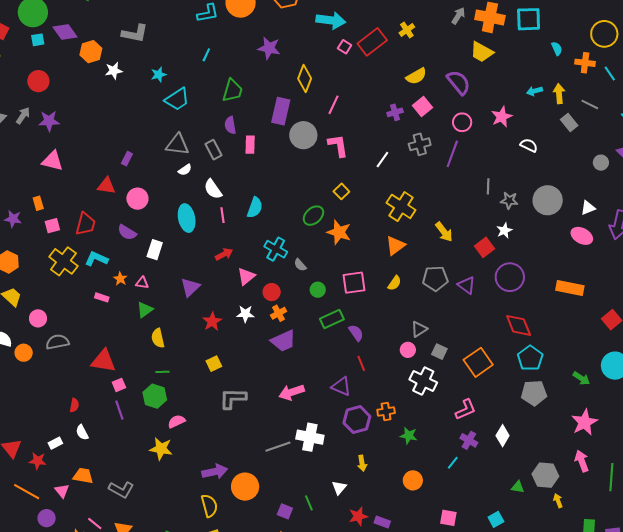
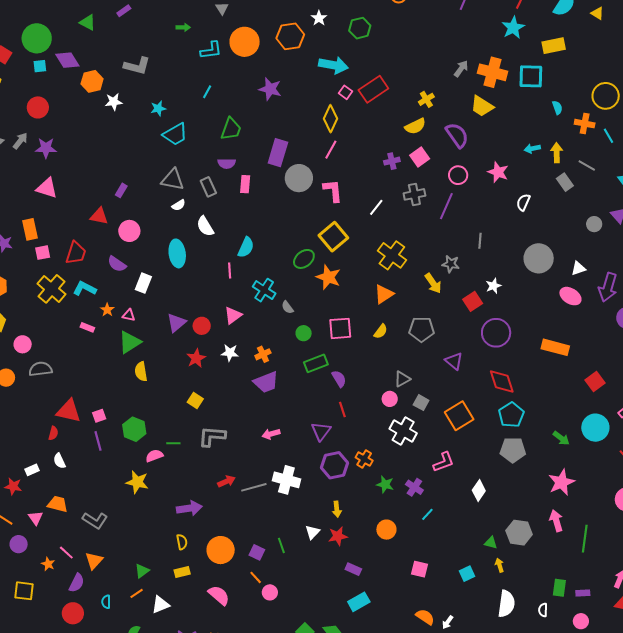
yellow cross: (407, 30) -> (426, 99), moved
yellow diamond: (305, 78) -> (331, 119), moved
pink star: (502, 117) -> (498, 172), turned -30
purple semicircle: (230, 125) -> (227, 163), turned -84
white semicircle: (529, 145) -> (523, 202), turned -96
yellow square: (341, 191) -> (333, 237), size x1.8
gray star: (509, 201) -> (451, 264), moved
orange rectangle: (38, 203) -> (30, 229), size x1.5
pink line: (223, 215) -> (230, 271), moved
red arrow: (224, 254) -> (226, 481), moved
purple triangle: (467, 285) -> (454, 361), moved
red circle: (272, 292) -> (202, 326), moved
green triangle: (145, 310) -> (130, 342), size x1.4
red triangle: (103, 361) -> (69, 411), moved
yellow square: (214, 364) -> (195, 400), turned -35
green line: (163, 372) -> (173, 443), moved
purple triangle: (341, 386) -> (321, 431), turned 40
pink arrow: (292, 392) -> (271, 434), size x0.7
orange cross: (386, 411) -> (364, 459), turned 36
purple cross: (469, 440) -> (414, 487), moved
orange circle: (245, 487) -> (221, 550), moved
yellow arrow: (558, 501) -> (499, 565), moved
yellow semicircle: (209, 506) -> (182, 542), size x0.7
red star: (358, 516) -> (338, 536), moved

